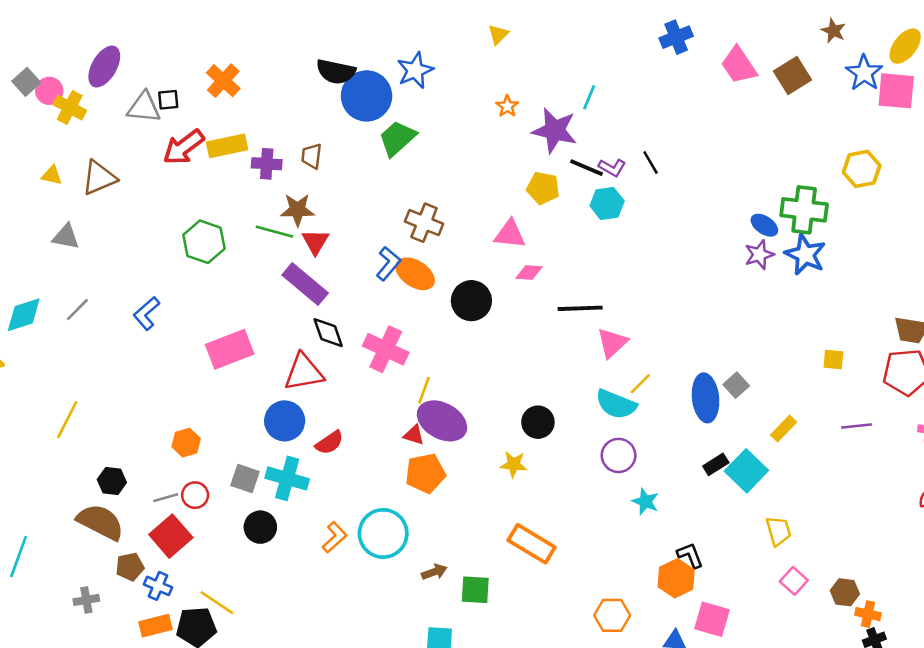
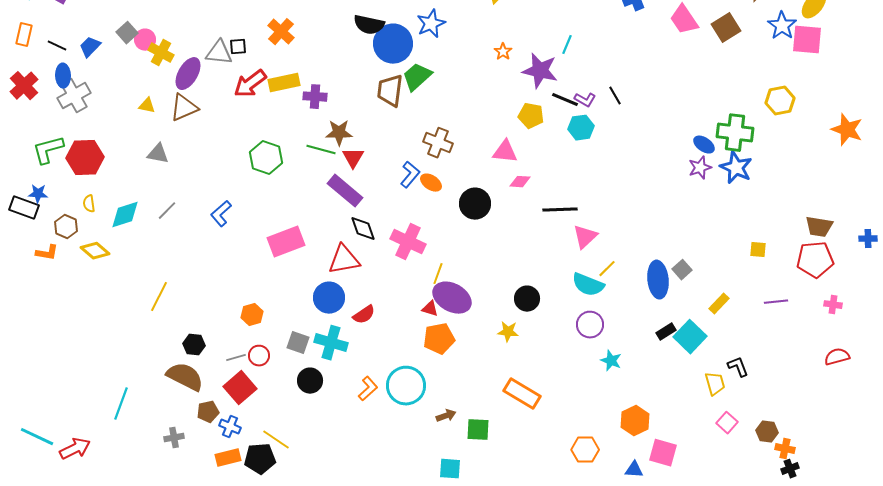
purple ellipse: (104, 67) -> (188, 74), moved
brown trapezoid: (312, 156) -> (390, 91), moved, size x1.6
orange ellipse: (415, 274) -> (431, 183), size x0.7
black L-shape: (690, 555) -> (738, 367), moved

